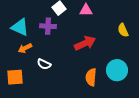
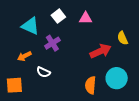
purple cross: (48, 26) -> (52, 43), moved, turned -35
cyan triangle: (20, 27) -> (30, 26), moved
red arrow: (85, 43) -> (101, 51), moved

